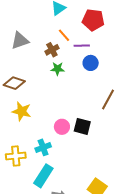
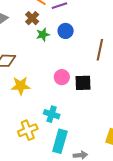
blue circle: (91, 63) -> (66, 31), moved
pink circle: (62, 127) -> (62, 77), moved
cyan cross: (43, 147) -> (52, 114), turned -35

